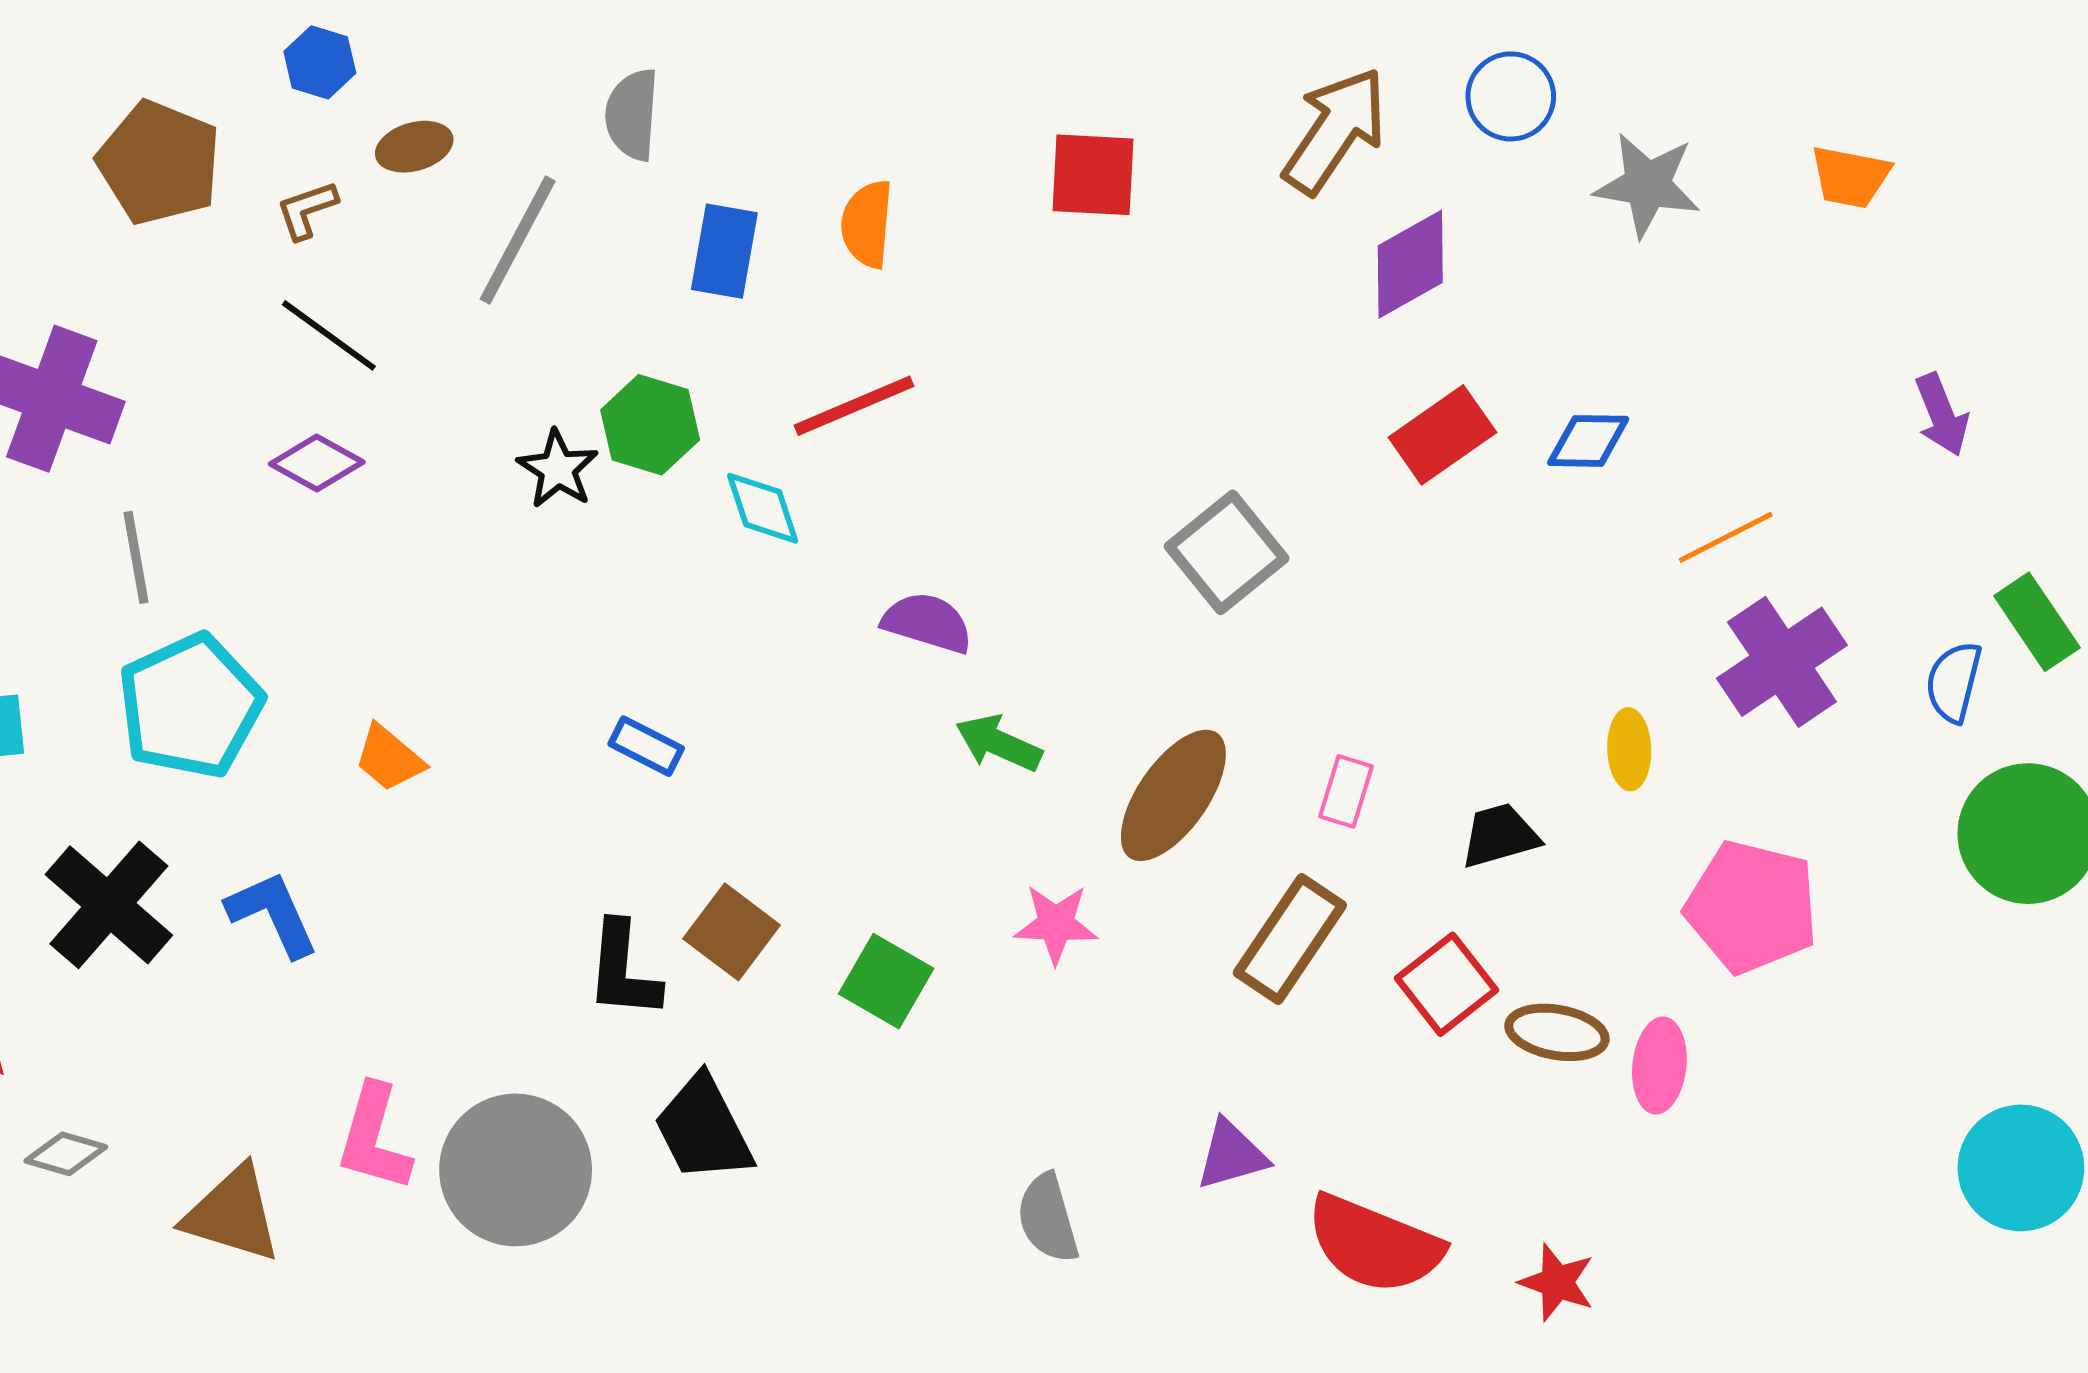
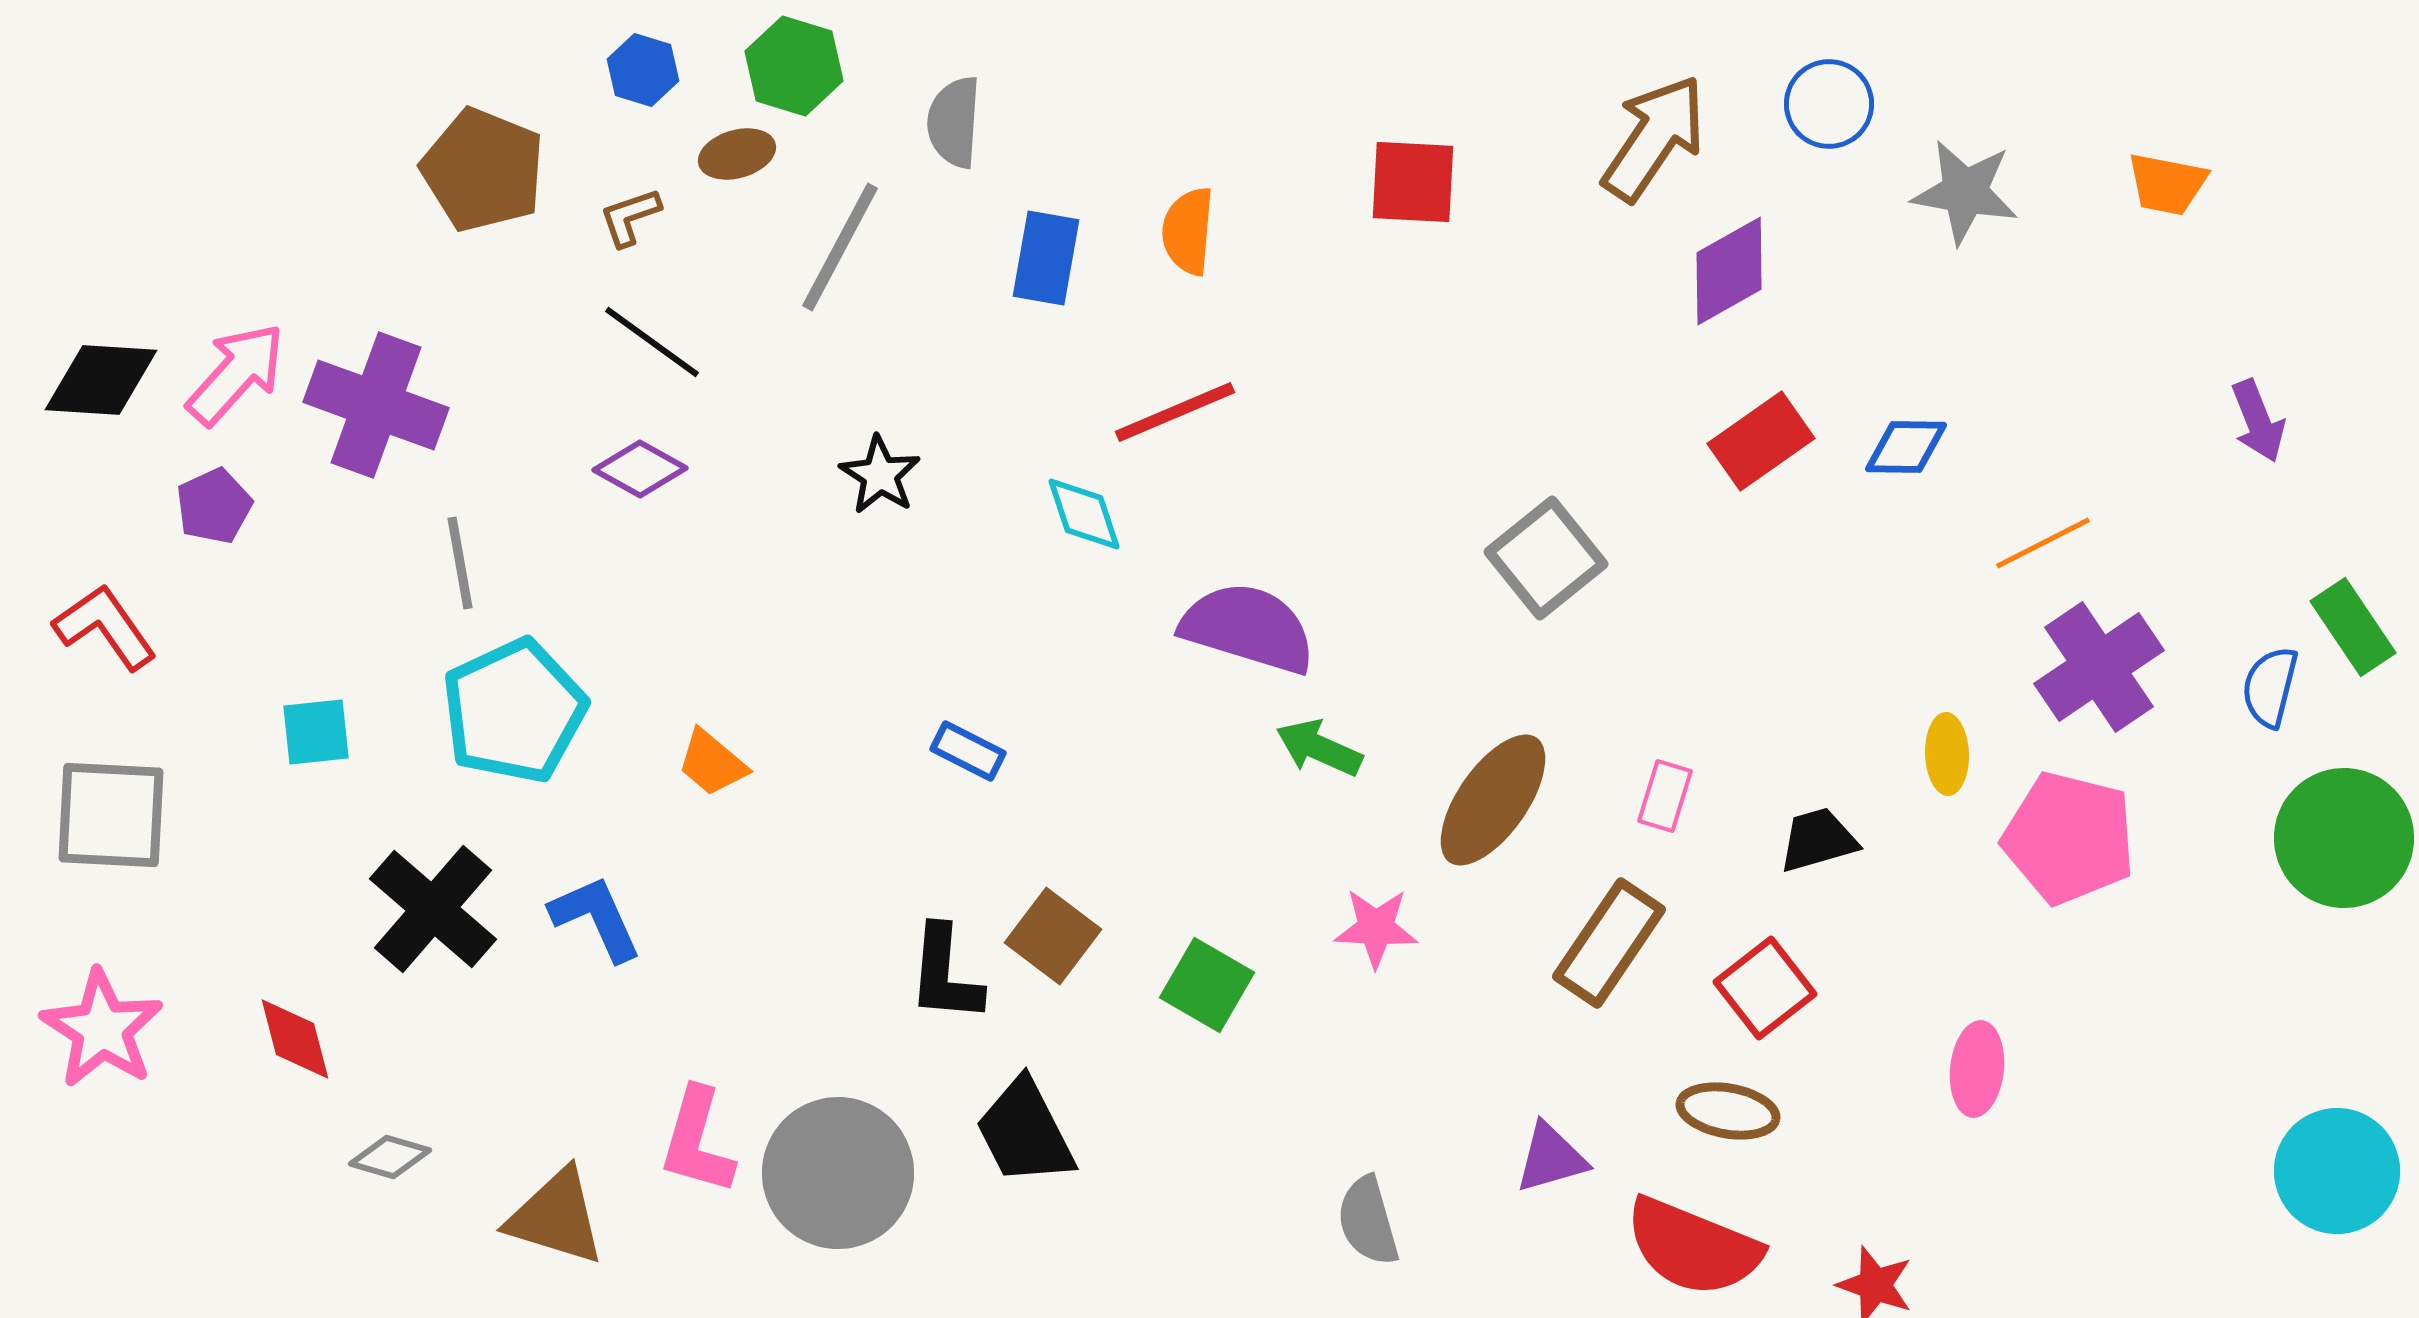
green hexagon: (650, 425) -> (794, 66), moved
purple semicircle: (927, 623) -> (1248, 628), size x1.5
pink pentagon: (1752, 907) -> (2069, 838), moved
brown ellipse: (1557, 1032) -> (1728, 1111), moved

